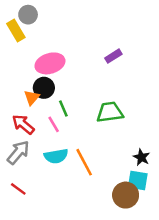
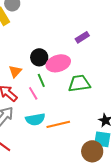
pink ellipse: (50, 63) -> (58, 63), moved
black circle: (44, 88) -> (39, 57), moved
orange line: (84, 162) -> (58, 124), turned -75

